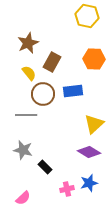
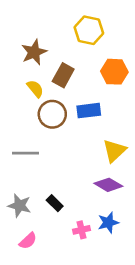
yellow hexagon: (87, 16) -> (89, 30), moved
gray line: (26, 115) -> (26, 153), moved
gray star: (23, 150) -> (19, 206), moved

